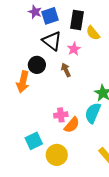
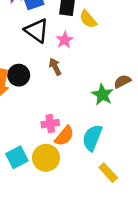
black circle: (37, 65) -> (19, 75), moved
cyan semicircle: (93, 113) -> (92, 138), moved
yellow circle: (57, 155) -> (46, 158), moved

